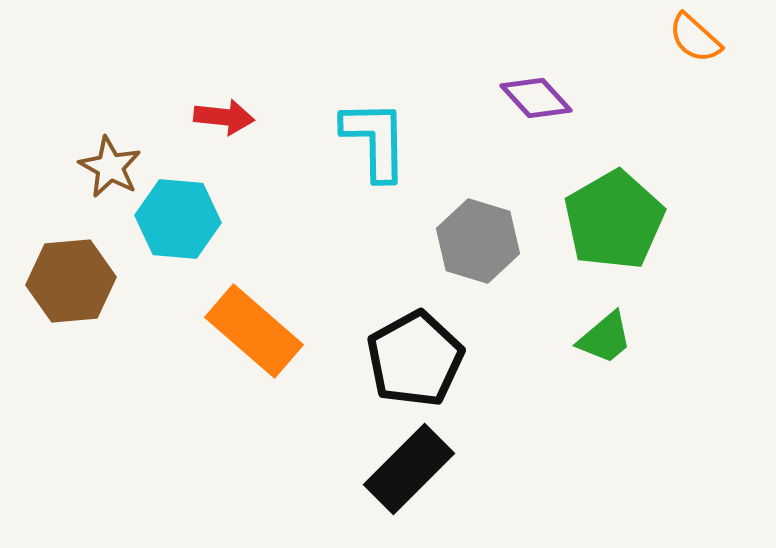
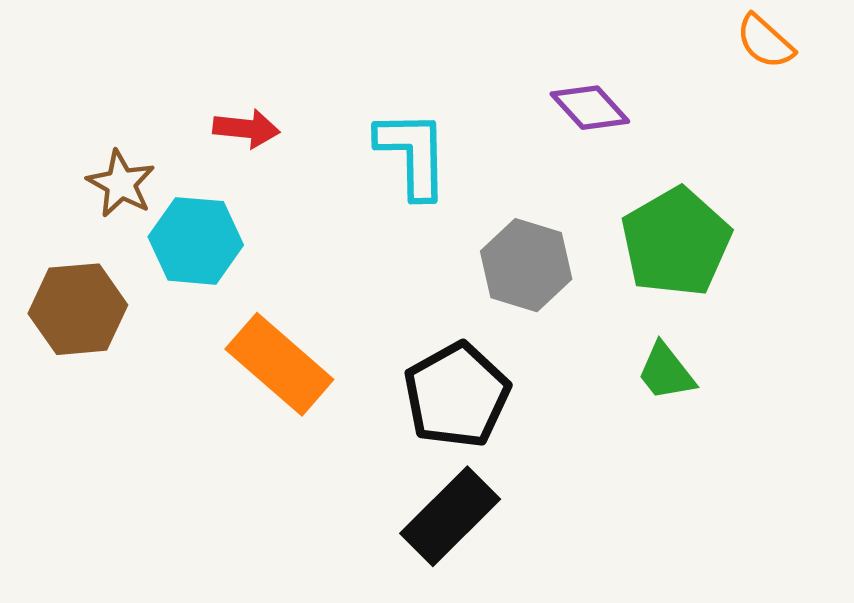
green trapezoid: (605, 338) -> (666, 372), turned 92

